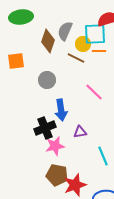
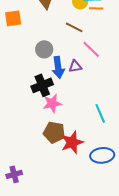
brown line: (76, 58) -> (74, 27), moved
gray circle: (47, 80) -> (44, 49), moved
purple triangle: (80, 132) -> (75, 66), moved

